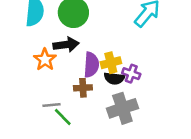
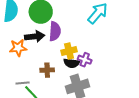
orange star: (45, 60) -> (18, 48), turned 30
purple semicircle: (91, 65) -> (55, 31), moved

